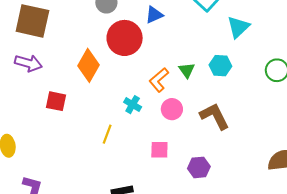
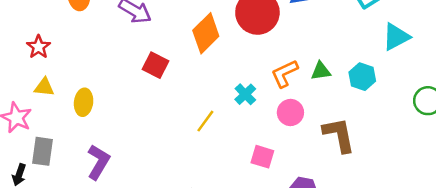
green triangle: (187, 70) -> (321, 71), turned 42

